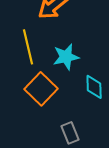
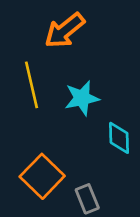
orange square: (41, 89) -> (42, 176), moved

